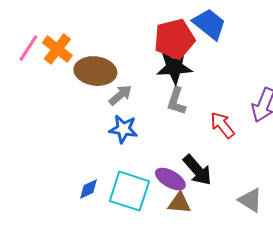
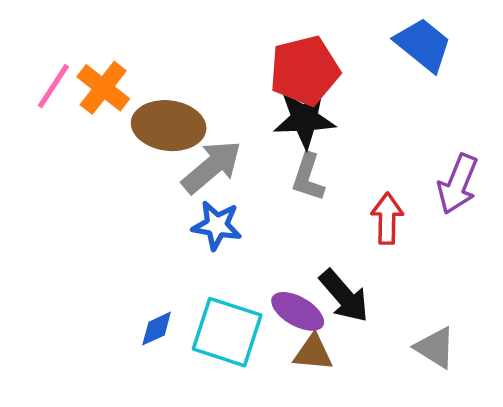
blue trapezoid: (209, 24) -> (423, 45), moved
gray arrow: (120, 95) -> (212, 167), size x1.5
red arrow: (222, 125) -> (387, 219), turned 40

